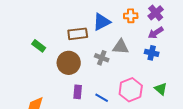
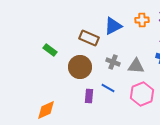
brown rectangle: (78, 34) -> (89, 38), turned 30
gray triangle: (121, 47) -> (136, 66), moved
blue line: (102, 98) -> (108, 88), moved

